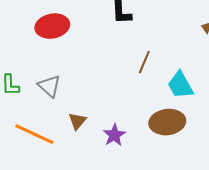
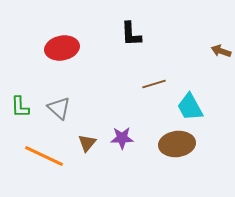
brown line: (144, 62) -> (154, 84), turned 50
purple star: (114, 135) -> (122, 138), moved, turned 30

